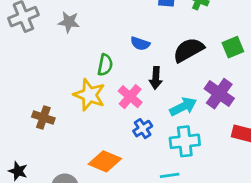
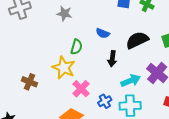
gray star: (69, 22) -> (64, 14), moved
pink cross: (130, 97) -> (81, 89), moved
blue cross: (143, 129) -> (105, 101), moved

